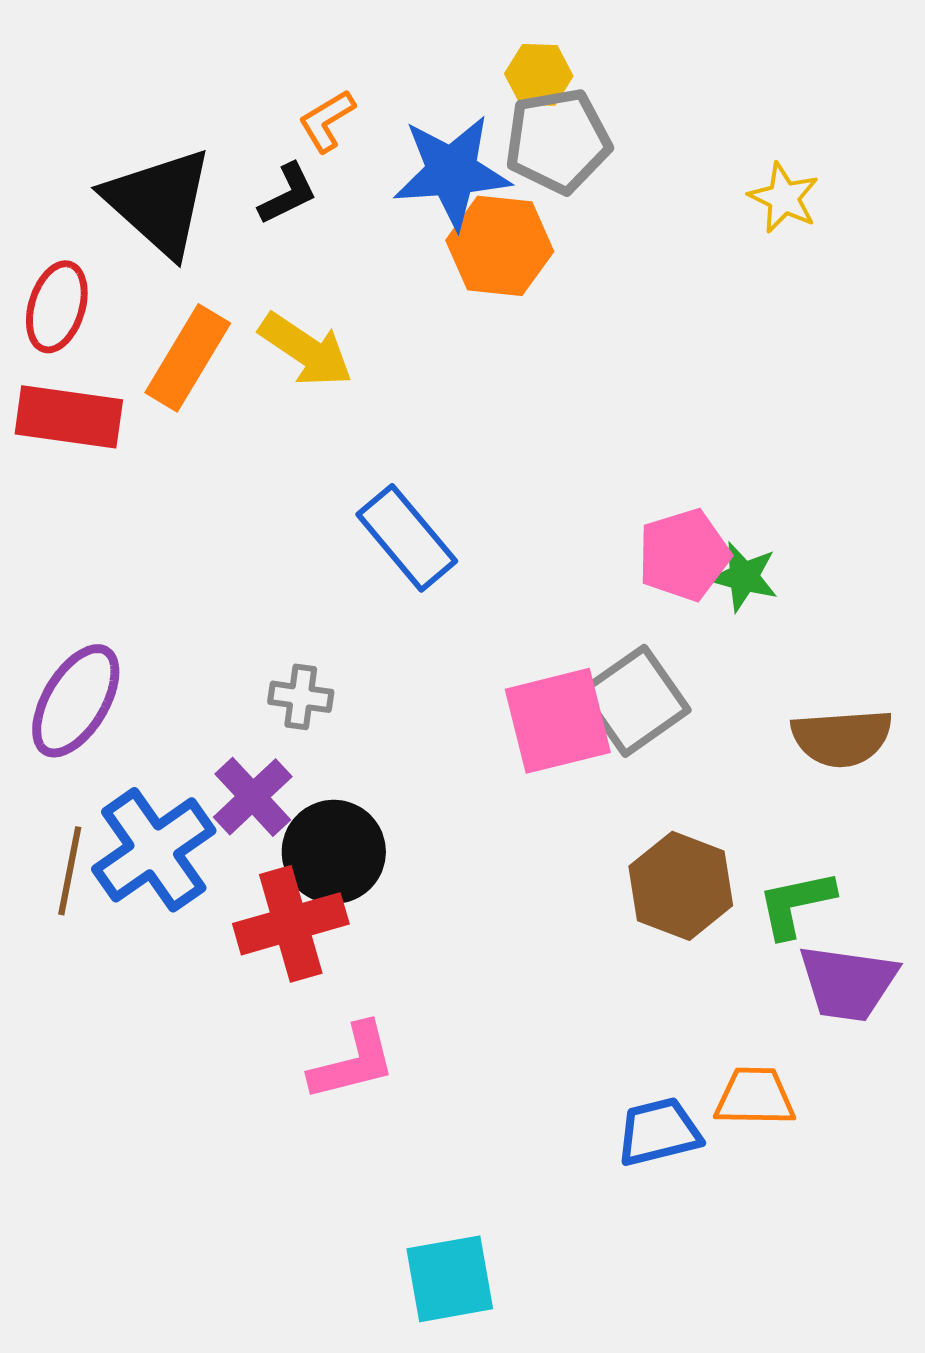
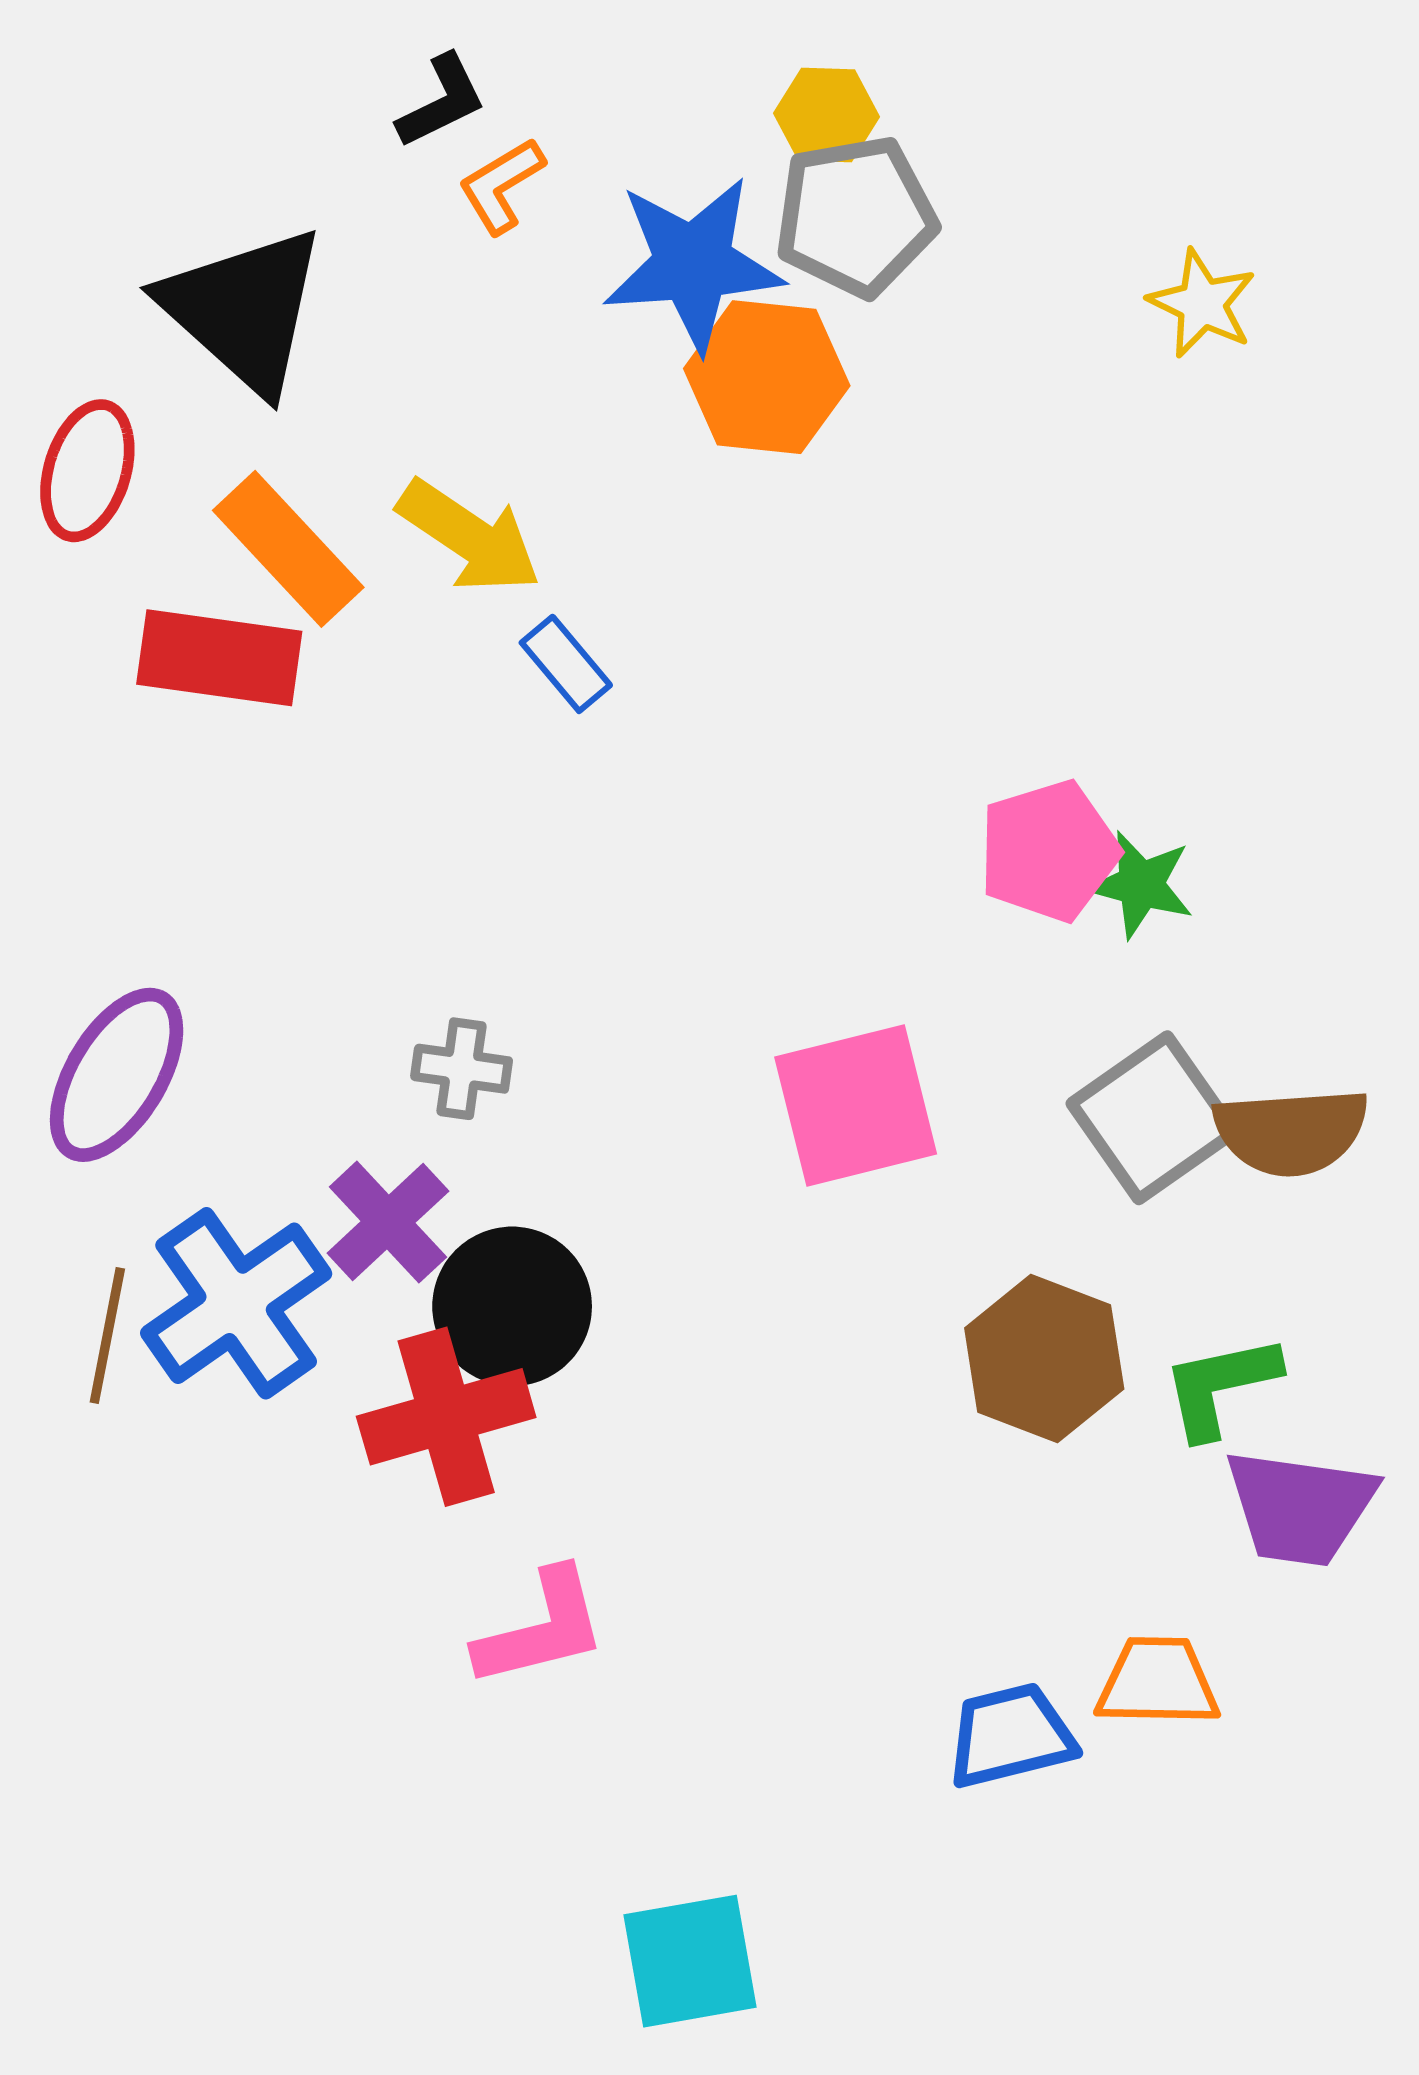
black L-shape: (288, 194) -> (442, 101), moved
orange rectangle: (188, 358) -> (288, 549), turned -74
red rectangle: (69, 417) -> (219, 658), moved
blue rectangle: (407, 538) -> (566, 664), moved, size x0.6
gray square: (635, 701) -> (1153, 1118), moved

